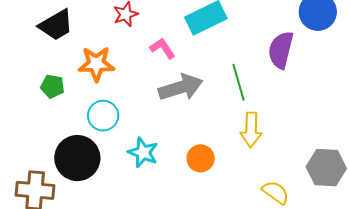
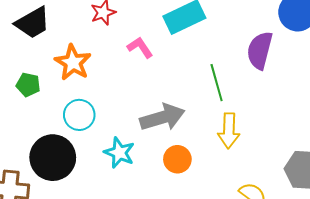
orange star: (96, 64) -> (73, 63), turned 30
gray arrow: (181, 87) -> (162, 117), moved

